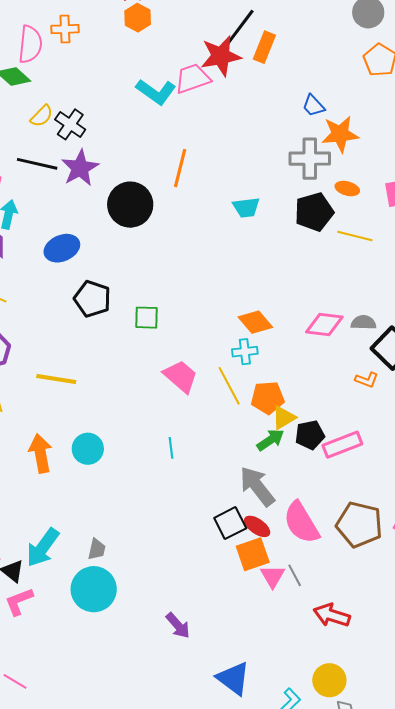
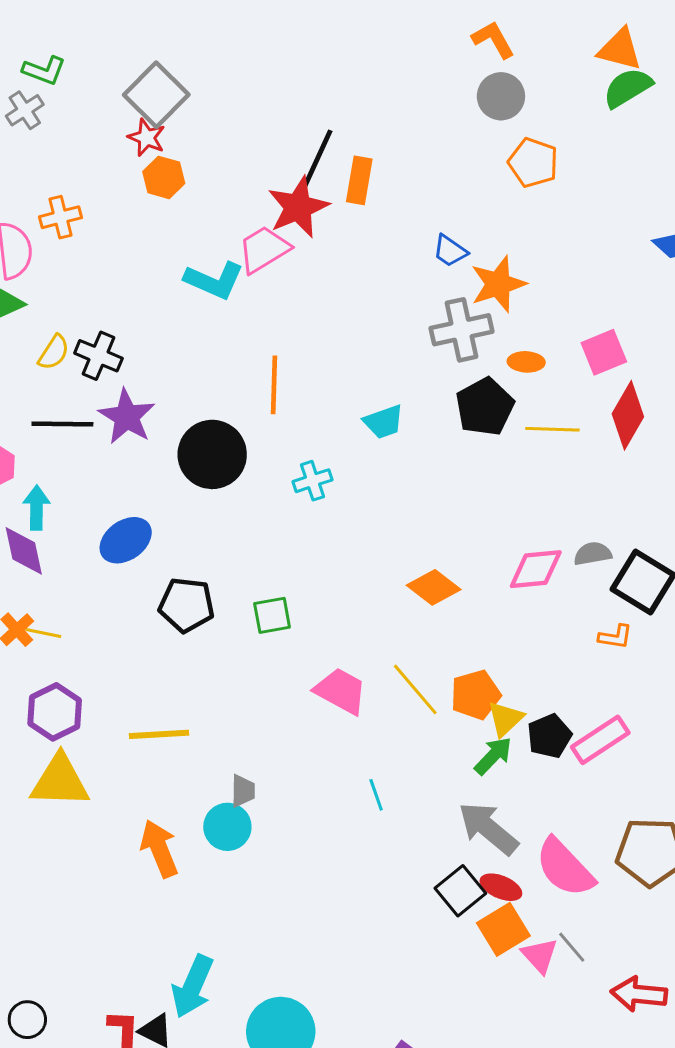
cyan cross: (245, 352) -> (312, 481), moved
cyan line: (171, 448) -> (376, 795), moved
gray trapezoid: (97, 549) -> (243, 791), moved

